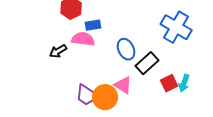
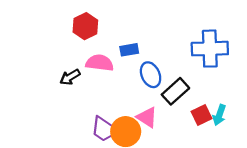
blue rectangle: (93, 25) -> (129, 50), moved
blue cross: (176, 27) -> (210, 49), turned -32

